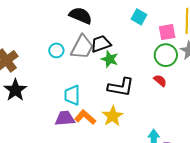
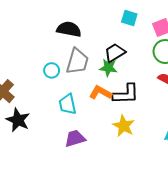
black trapezoid: (101, 44) -> (115, 53), moved
cyan trapezoid: (72, 95) -> (67, 104), moved
orange L-shape: (85, 117) -> (100, 93), moved

